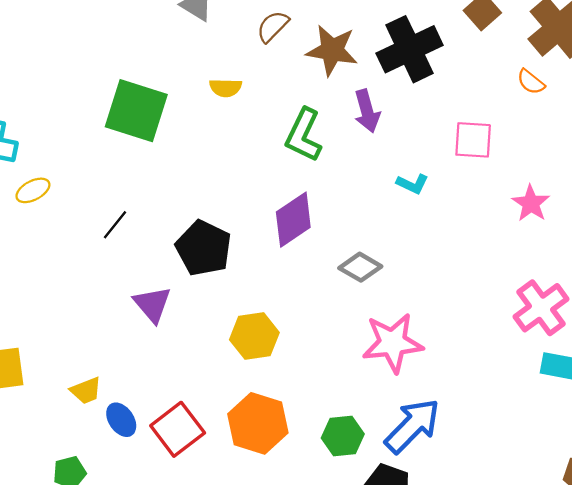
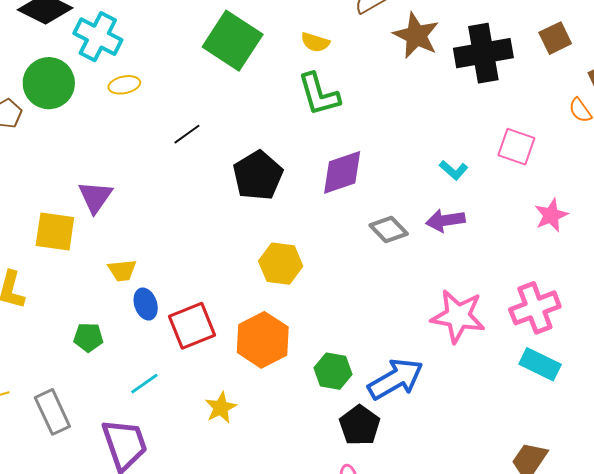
purple arrow: (367, 111) -> (445, 220), moved, turned 81
green L-shape: (304, 135) -> (319, 94), moved, turned -57
purple triangle: (152, 304) -> (95, 197), moved
pink star: (393, 343) -> (458, 316), moved

